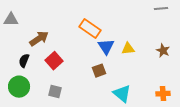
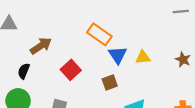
red square: (54, 61) -> (71, 70), moved

